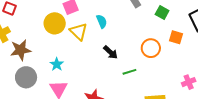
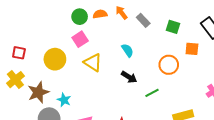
cyan semicircle: (102, 21) -> (127, 50), moved
yellow circle: (55, 23) -> (55, 59), moved
cyan star: (57, 64) -> (64, 100), moved

